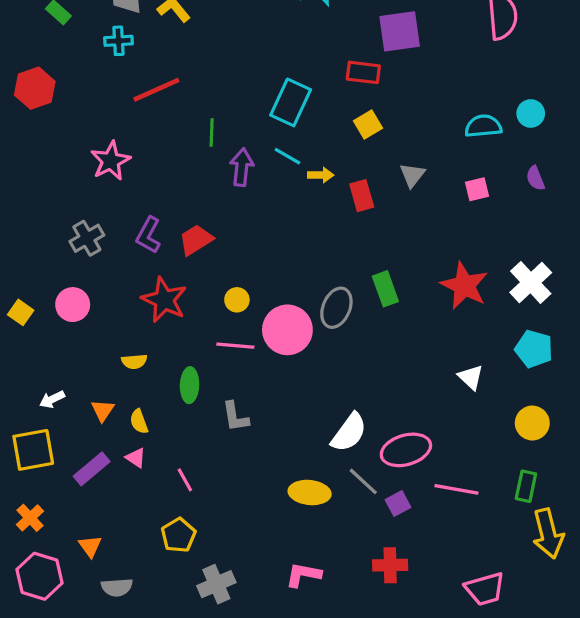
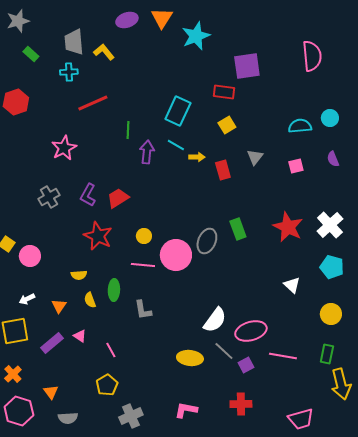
pink circle: (73, 305) -> (30, 256), moved
yellow semicircle: (139, 421) -> (90, 300), moved

